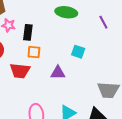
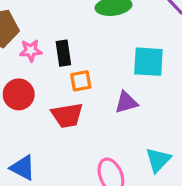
cyan square: (78, 52) -> (148, 62), size x1.5

